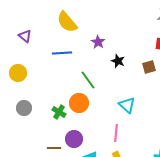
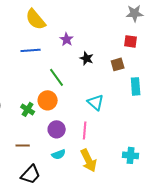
purple circle: (74, 139) -> (57, 129), moved

